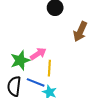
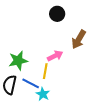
pink arrow: (38, 54) -> (55, 56), moved

